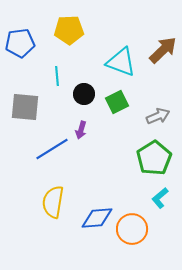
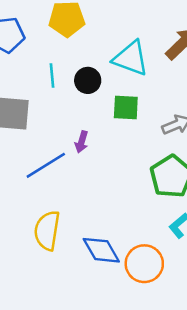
black circle: (84, 94) -> (88, 80), moved
green square: (117, 102) -> (126, 107), turned 30
blue diamond: (97, 218) -> (101, 250), turned 64

